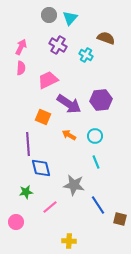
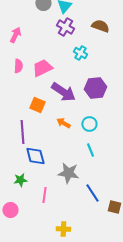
purple cross: (58, 45) -> (65, 27), moved
cyan cross: (86, 55) -> (80, 53), moved
pink semicircle: (21, 68) -> (18, 66), moved
pink line: (50, 207) -> (44, 195), turned -42

